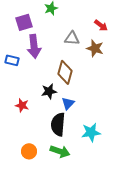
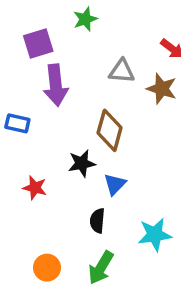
blue rectangle: (12, 60) -> (17, 123), moved
black semicircle: (58, 124) -> (97, 221), size x0.6
green arrow: (60, 151) -> (101, 268), turned 102

